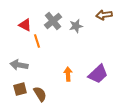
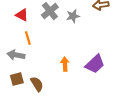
orange line: (37, 41) -> (28, 38), moved

